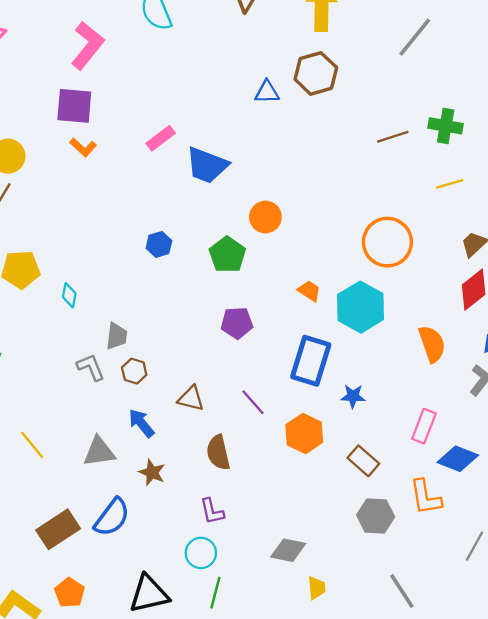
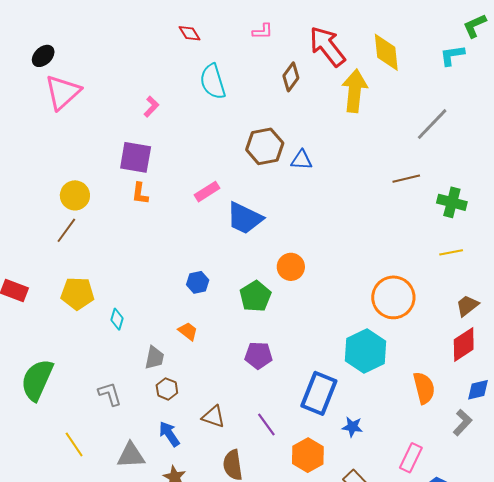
pink L-shape: (87, 45) -> (151, 107), size x0.5
brown hexagon: (316, 73) -> (265, 146), moved
brown line: (393, 137) -> (406, 179), moved
orange L-shape: (83, 147) -> (140, 193), turned 50
orange trapezoid: (309, 291) -> (188, 331), moved
gray L-shape: (91, 367) -> (110, 394), moved

